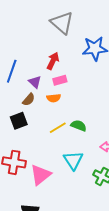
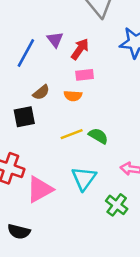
purple triangle: (35, 82) -> (55, 40), moved

